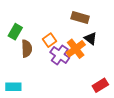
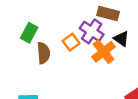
purple cross: (60, 55) -> (92, 31), moved

